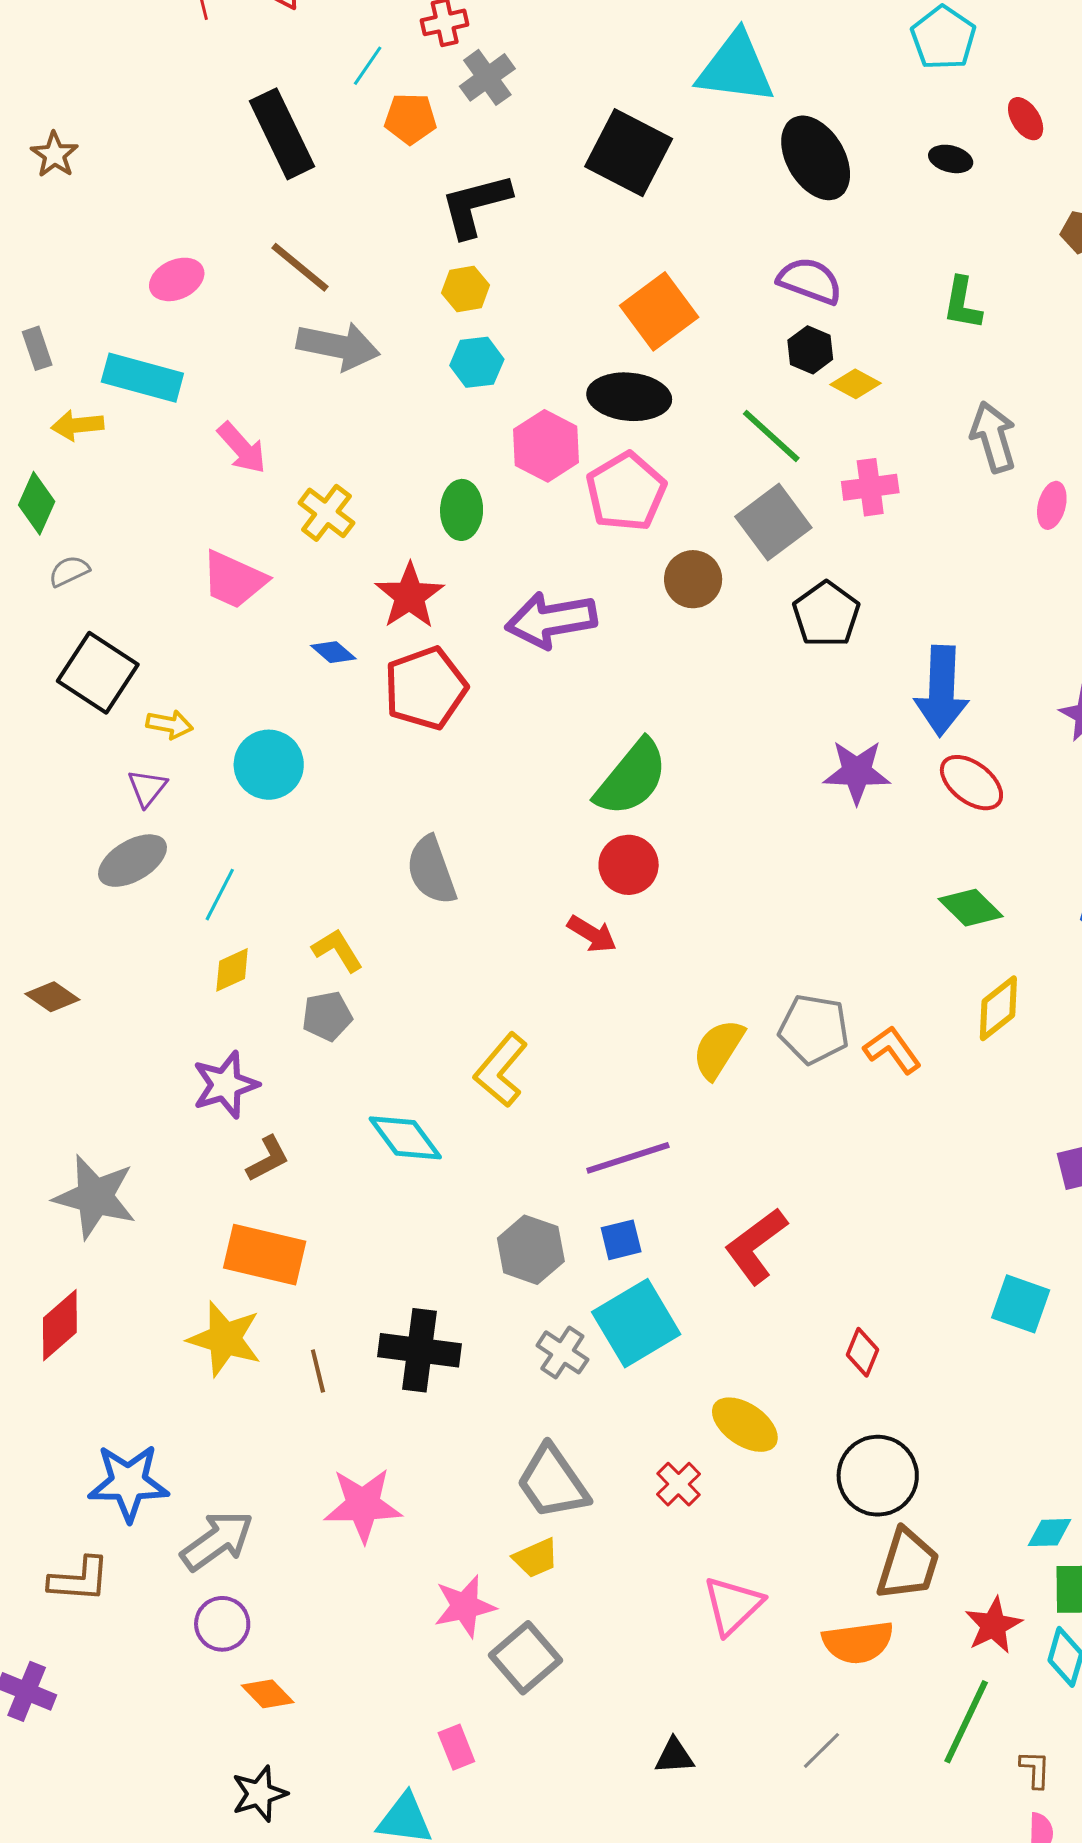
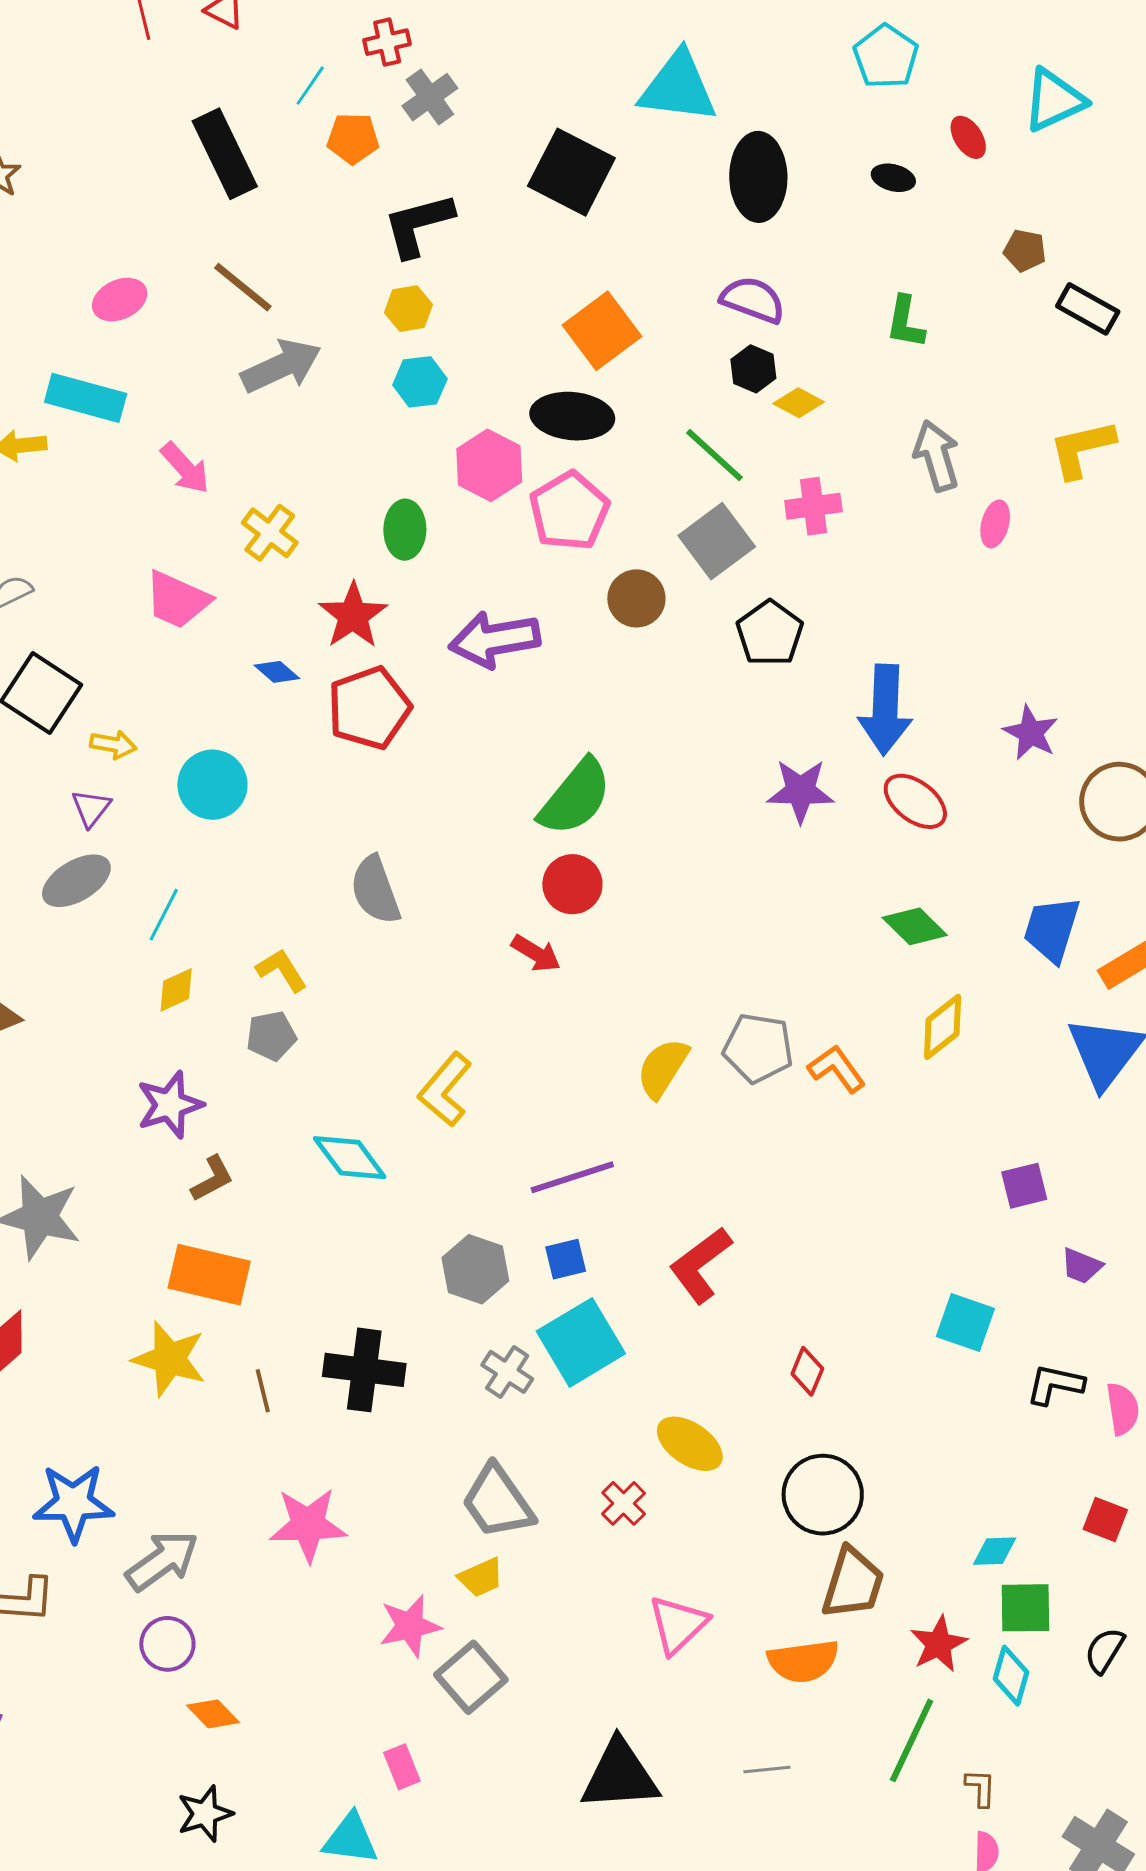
black ellipse: (816, 158) -> (758, 177), turned 30
gray arrow: (338, 346) -> (281, 366), turned -36
gray line: (821, 1750) -> (767, 1769), turned 39
black triangle: (674, 1756) -> (620, 1775), size x2.0

